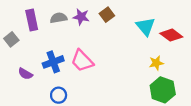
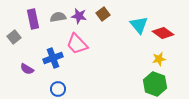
pink trapezoid: (82, 61) -> (77, 44), moved
yellow star: (156, 63) -> (159, 59), moved

